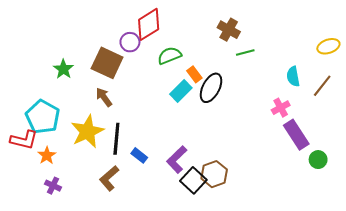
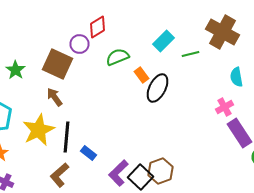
red diamond: (149, 24) -> (98, 27), size x0.7
brown cross: (229, 30) -> (222, 32), moved, size x1.5
cyan rectangle: (181, 91) -> (164, 41), moved
purple L-shape: (177, 160) -> (118, 173), moved

